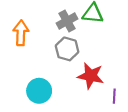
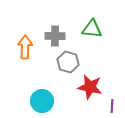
gray cross: (67, 21) -> (55, 36), moved, turned 30

